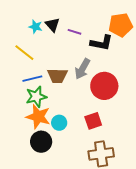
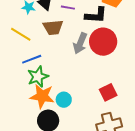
brown trapezoid: (57, 76) -> (53, 27), moved
red circle: (104, 86) -> (103, 42), moved
red square: (93, 121) -> (108, 92), moved

